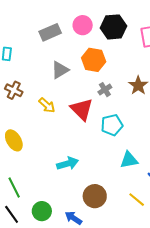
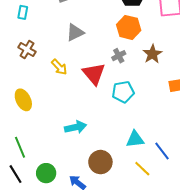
orange hexagon: (94, 60) -> (129, 27), moved
cyan triangle: (129, 160) -> (135, 139), moved

